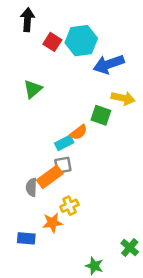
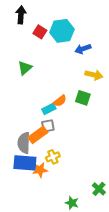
blue arrow: (109, 64) -> (83, 49), size x0.7
green square: (101, 115) -> (83, 98), moved
gray semicircle: (31, 187) -> (24, 143), size x1.5
blue rectangle: (26, 238) -> (25, 163), moved, size x1.6

